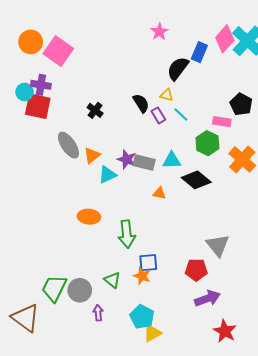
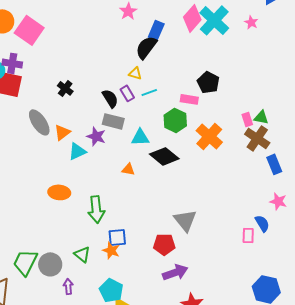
blue rectangle: (199, 52) -> (156, 30), moved
black semicircle: (141, 103) -> (110, 98), moved
cyan line: (181, 114) -> (149, 92), turned -63
gray rectangle: (144, 162) -> (113, 121), moved

